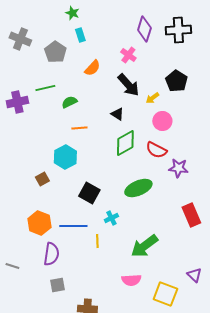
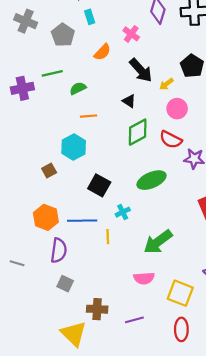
pink cross: (128, 55) -> (131, 34), moved
gray square: (57, 285) -> (65, 284), turned 35

